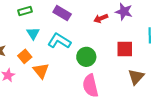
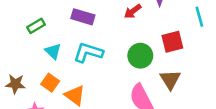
green circle: (86, 57) -> (140, 56), moved
brown triangle: (136, 77) -> (170, 80), moved

